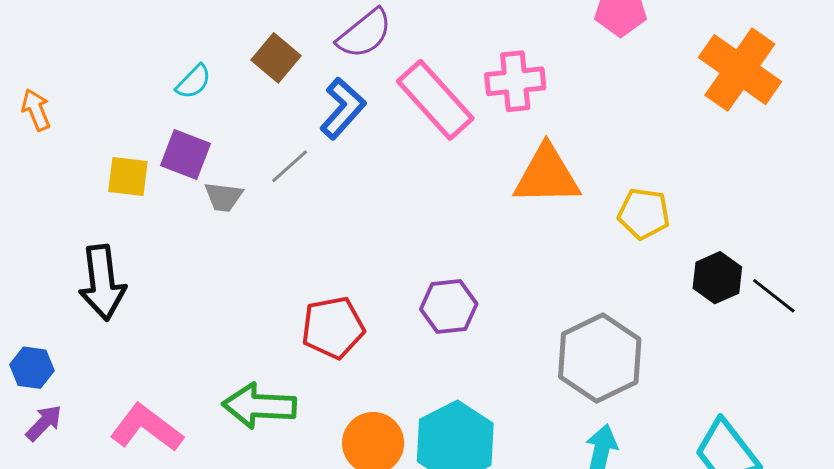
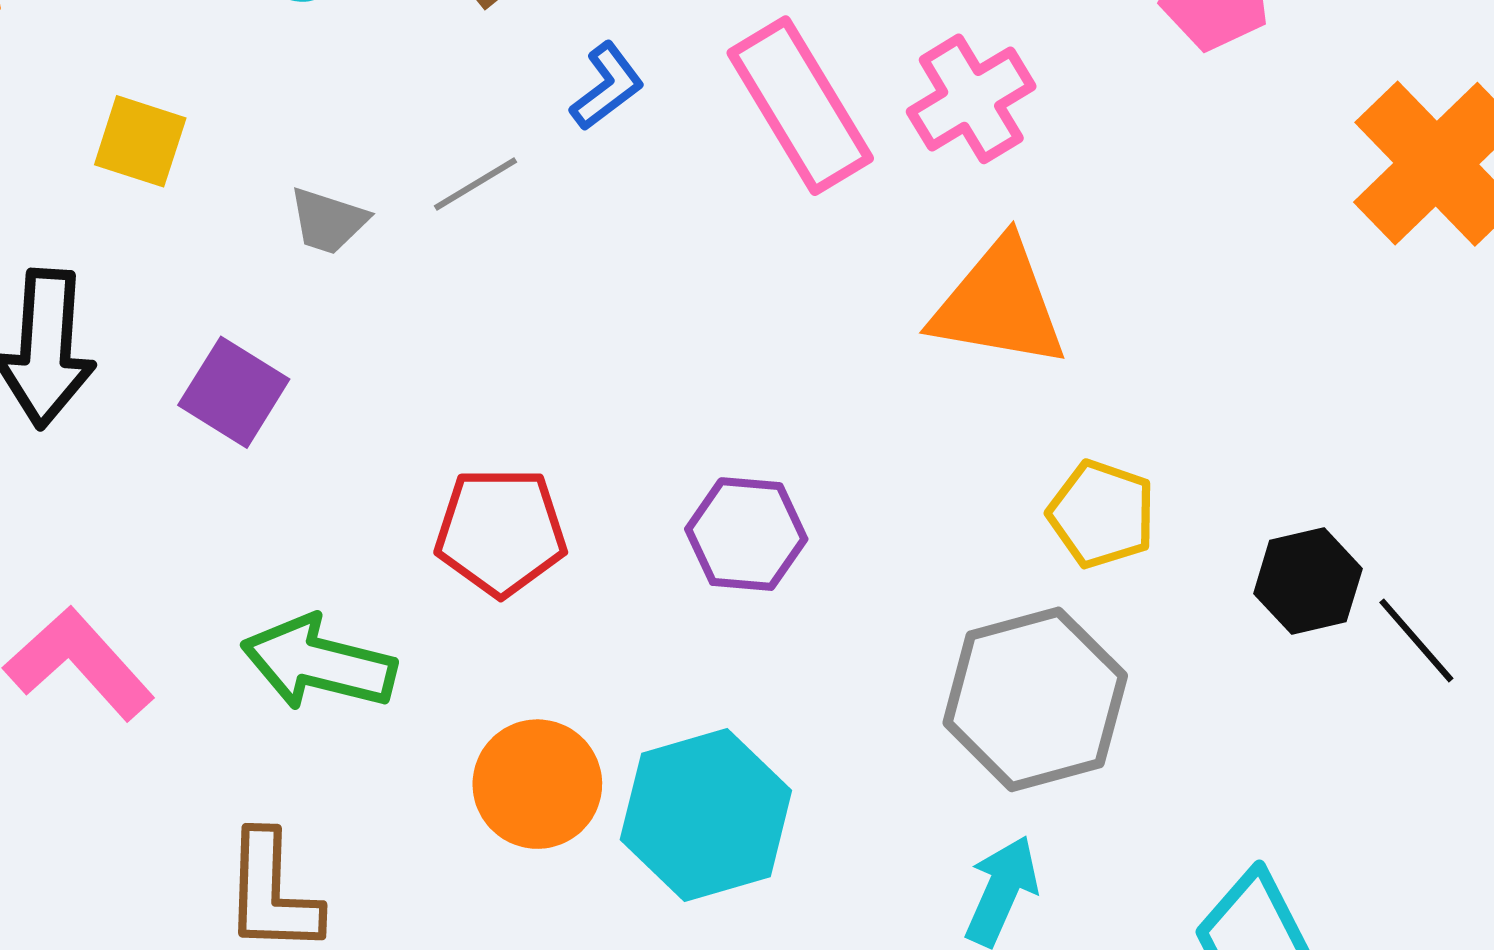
pink cross: (515, 81) -> (971, 99), turned -36
blue L-shape: (343, 108) -> (607, 86), size x0.7
purple square: (186, 154) -> (234, 392), moved
yellow pentagon: (644, 214) -> (1102, 514), moved

